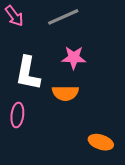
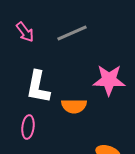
pink star: (74, 58) -> (109, 80), moved, size x1.4

